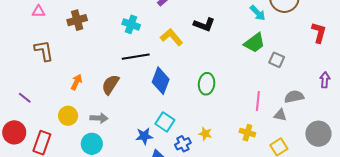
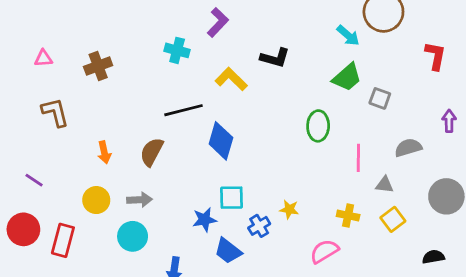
cyan cross: (131, 24) -> (177, 50), moved
orange arrow: (76, 82) -> (104, 152), turned 147
green ellipse: (207, 84) -> (318, 126), moved
gray triangle: (280, 115) -> (385, 185), moved
cyan square: (165, 122) -> (232, 198), turned -30
yellow cross: (247, 133) -> (348, 215), moved

